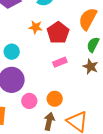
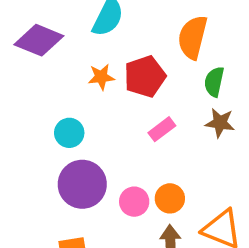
red pentagon: (58, 33) -> (145, 76), turned 30
pink circle: (29, 101) -> (134, 202), moved

